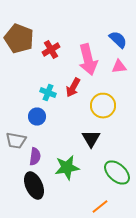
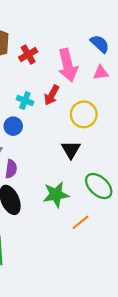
green star: (67, 168) -> (56, 195), moved

